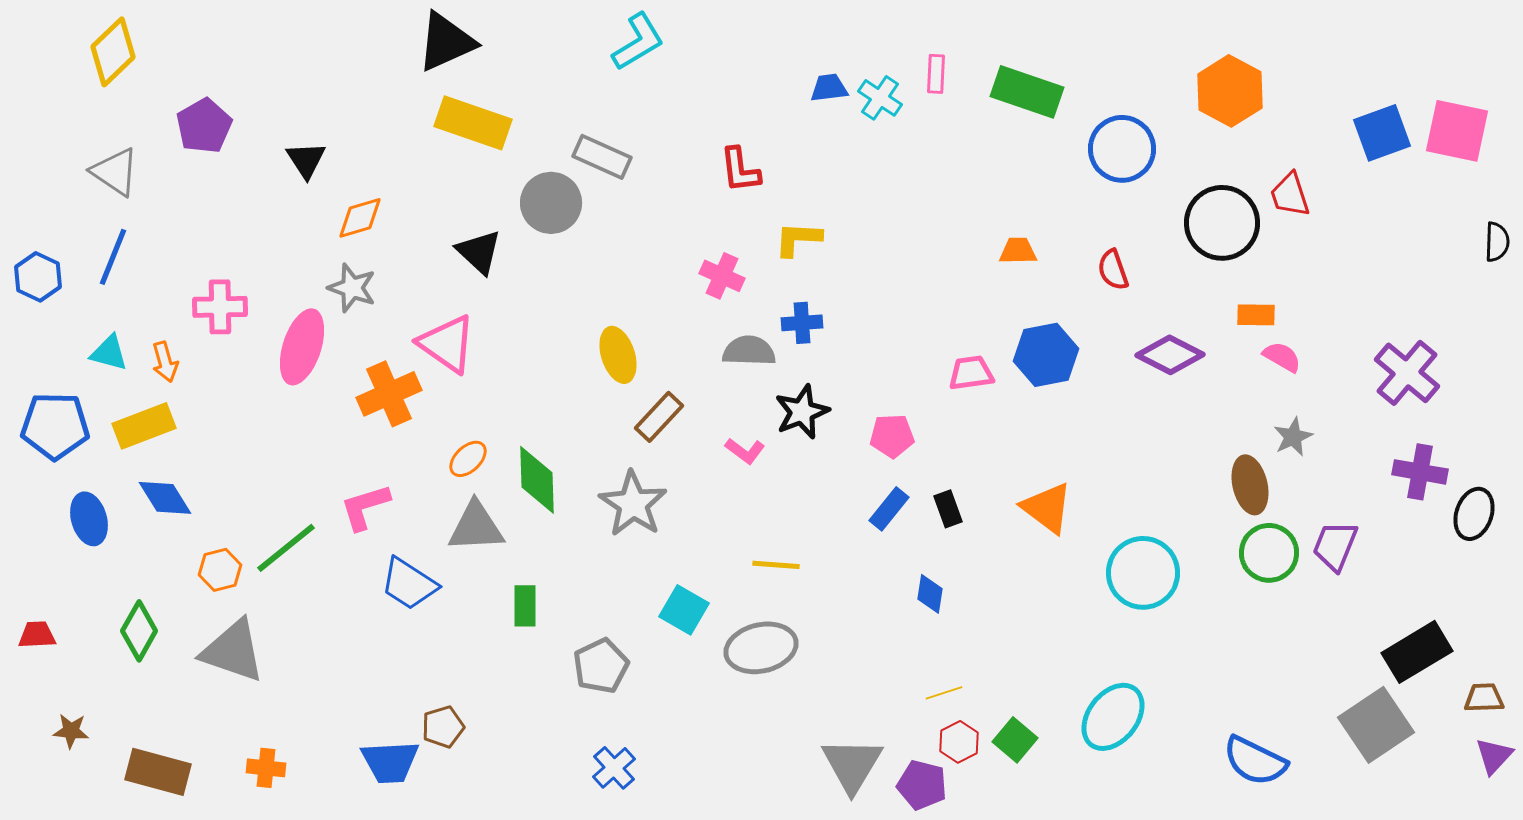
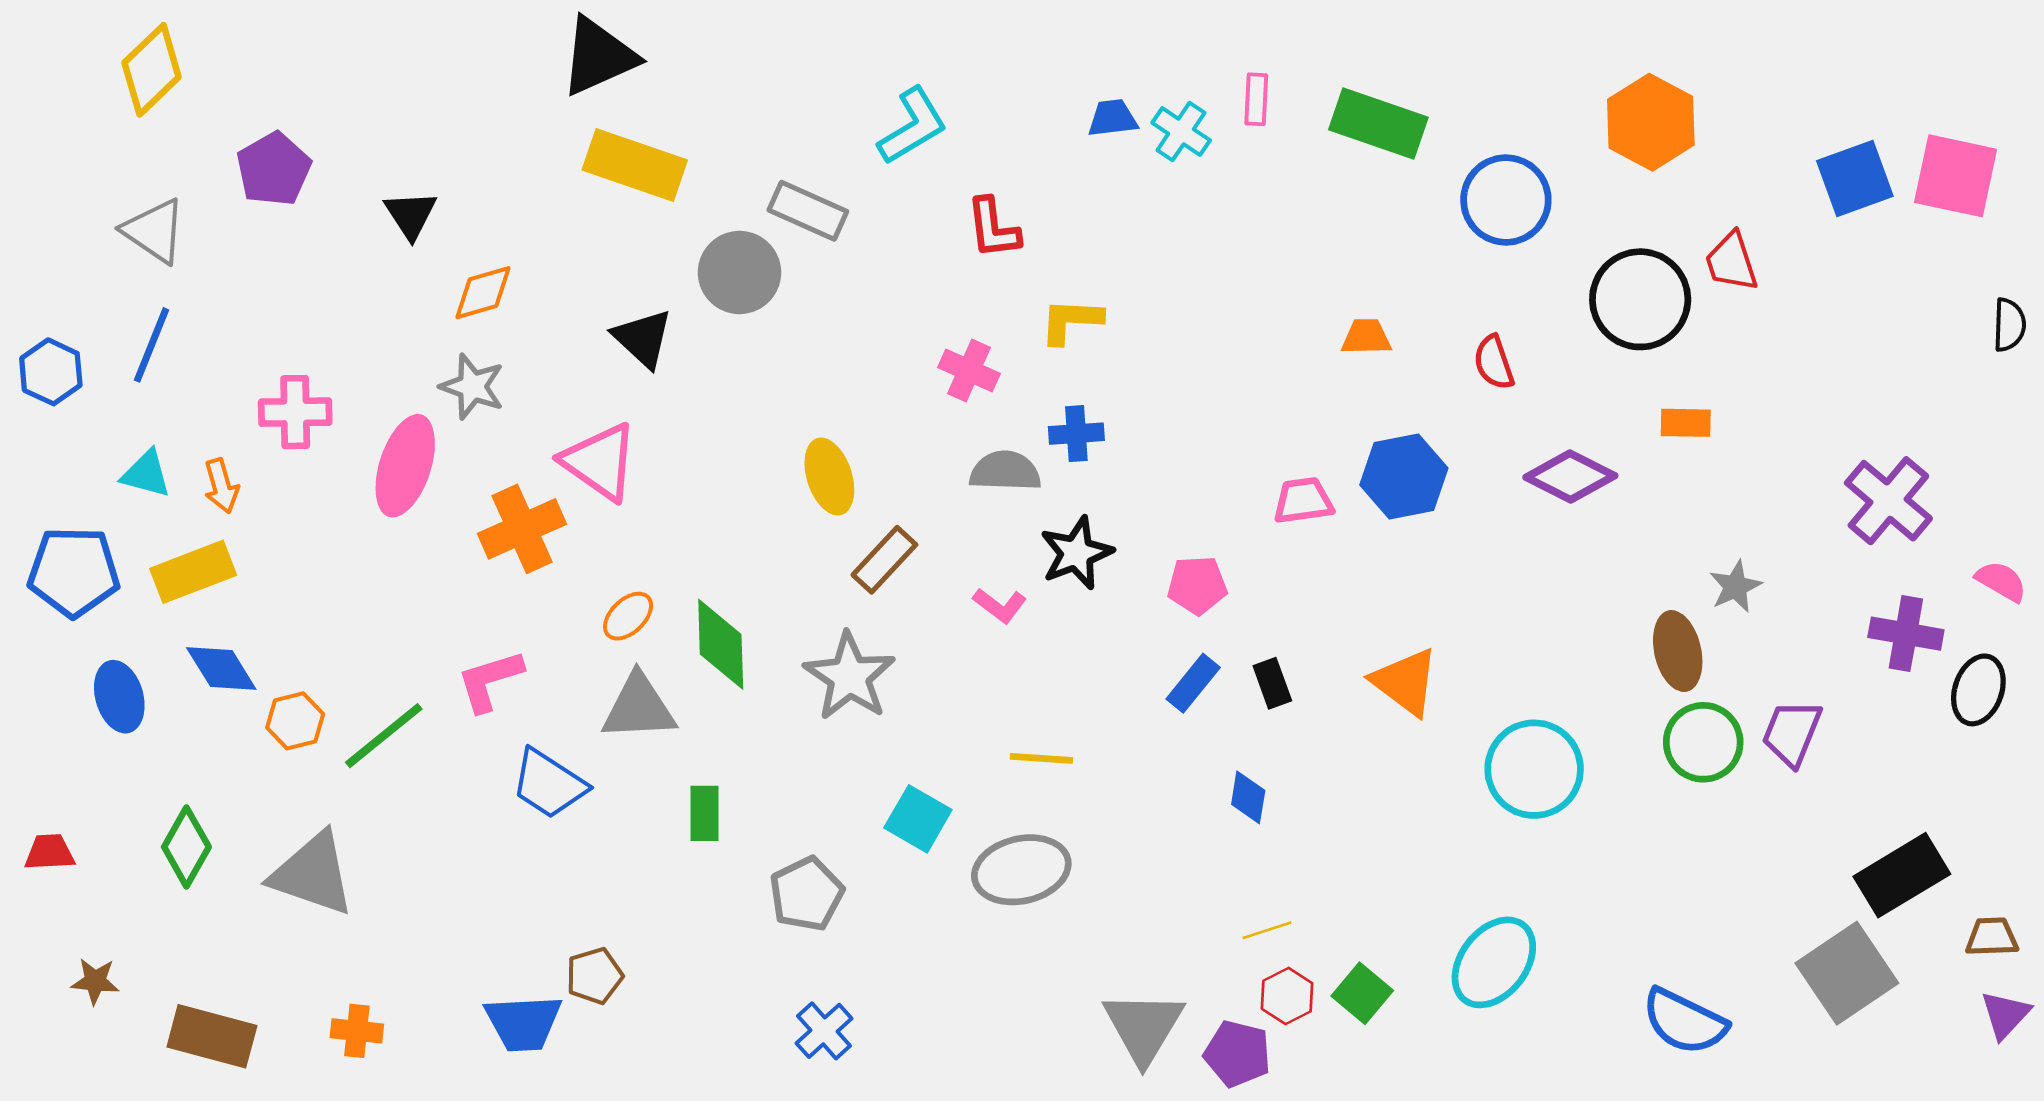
cyan L-shape: (638, 42) -> (913, 126), moved
pink semicircle: (1282, 357) -> (2001, 581), moved
orange hexagon: (220, 570) -> (295, 721), moved

